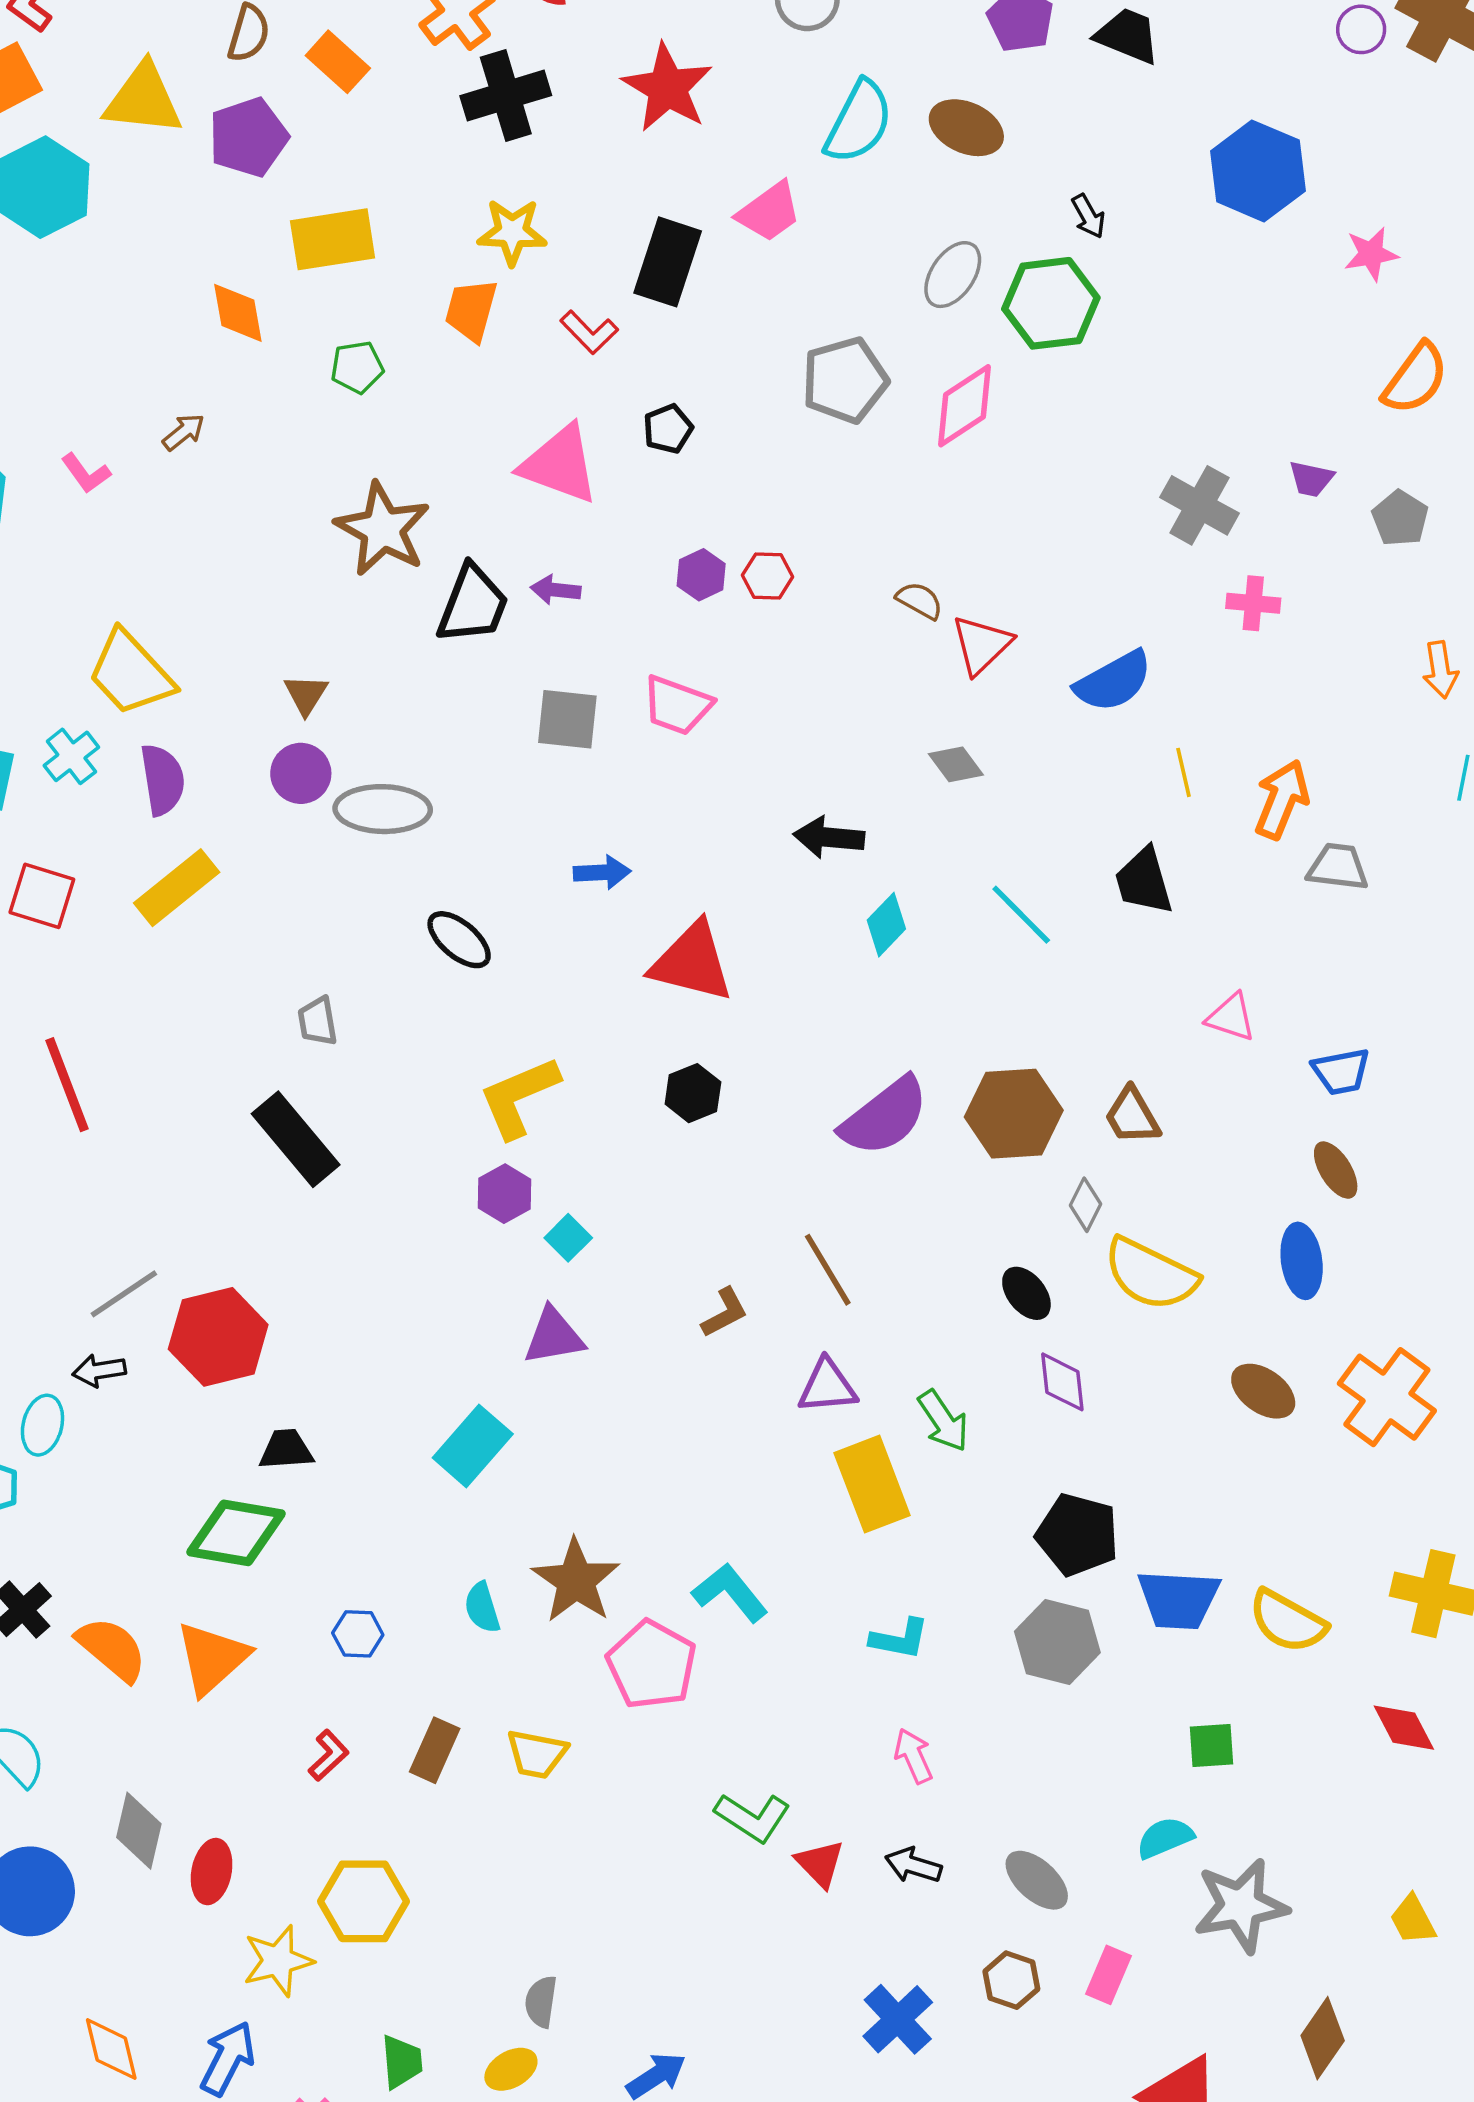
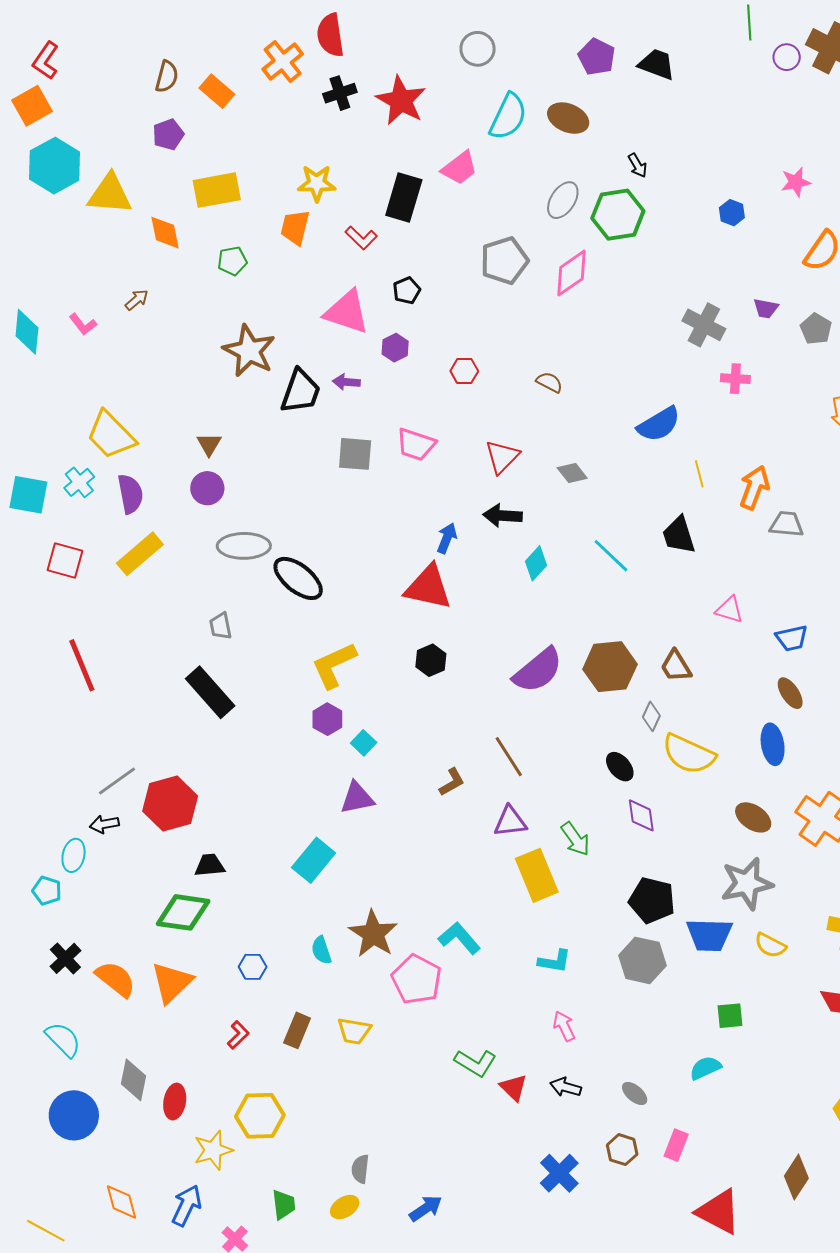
black cross: (506, 96) -> (340, 93), moved, size x0.7
yellow triangle: (143, 99) -> (110, 194), moved
purple pentagon: (248, 137) -> (168, 135), size x0.7
blue hexagon: (1258, 171) -> (732, 213), moved, size x0.5
purple hexagon: (701, 575) -> (395, 348), moved
red triangle: (981, 645) -> (502, 457), moved
gray ellipse: (383, 809) -> (244, 546), moved
blue arrow: (602, 872) -> (447, 538), moved, turned -64
black ellipse: (459, 940) -> (298, 578), size x1.4
yellow semicircle: (1288, 1621) -> (770, 945), size x0.7
gray ellipse: (1037, 1880) -> (635, 1094), size x0.7
gray star: (1241, 1906) -> (747, 884), moved

